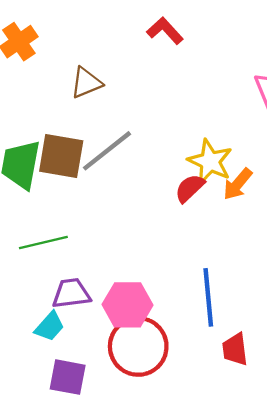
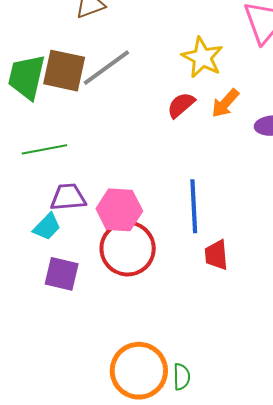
yellow star: (210, 161) -> (202, 57), moved

